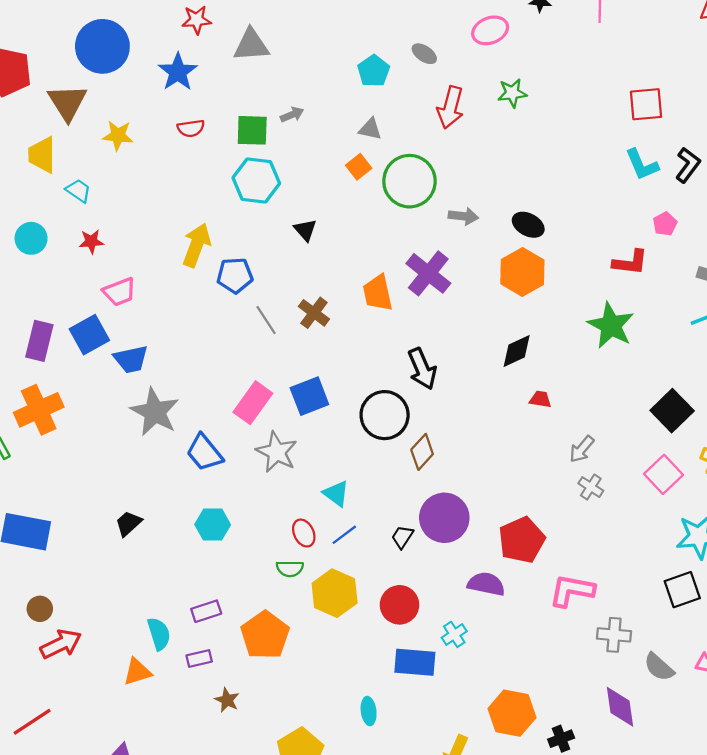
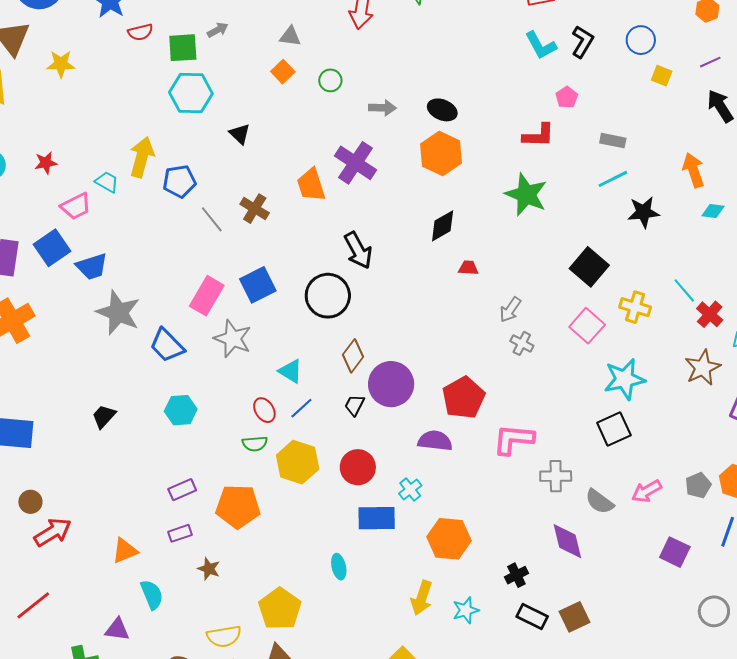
red semicircle: (191, 128) -> (140, 32), moved
green circle: (409, 181) -> (330, 80), size x0.5
cyan trapezoid: (78, 191) -> (107, 182), moved
brown diamond: (422, 452) -> (353, 356), moved
cyan semicircle: (159, 634) -> (152, 595), moved
orange pentagon: (265, 635) -> (238, 506), turned -30
orange hexagon: (512, 713) -> (449, 539), moved

